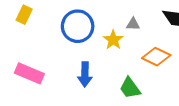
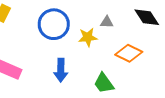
yellow star: (113, 40) -> (88, 37), turned 30

